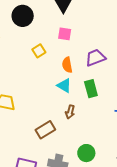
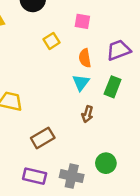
cyan triangle: (64, 86) -> (81, 83), turned 35
green rectangle: (91, 89) -> (113, 87), turned 36
brown rectangle: (45, 130) -> (43, 138), moved

